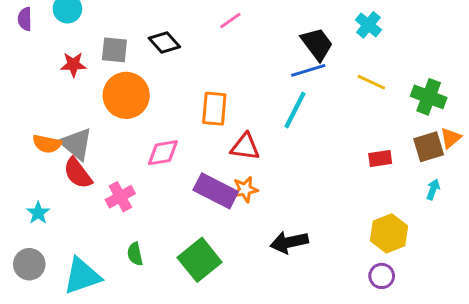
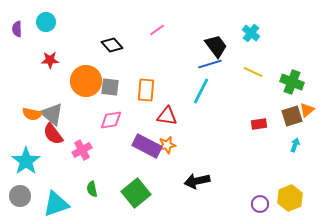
gray square: (114, 50) -> (110, 87), moved
cyan star: (38, 213) -> (26, 161), size x1.8
yellow hexagon: (389, 233) -> (290, 198), moved

